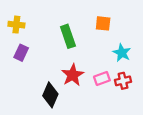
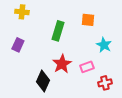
yellow cross: (16, 25) -> (22, 12), moved
green rectangle: (68, 36) -> (58, 31), turned 36
red cross: (123, 81) -> (105, 83), moved

